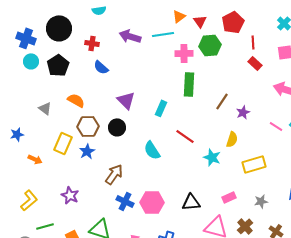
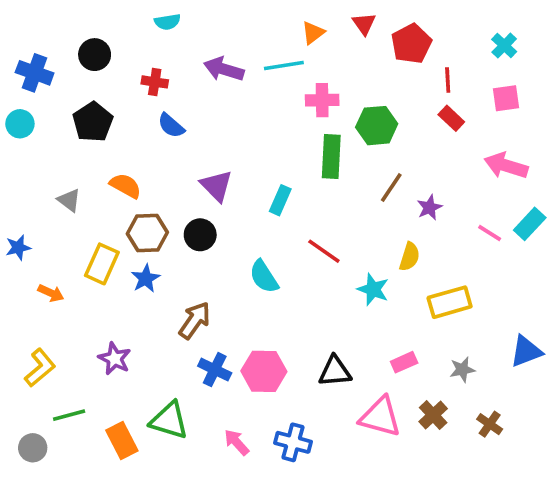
red triangle: (200, 21) -> (364, 24), moved
black circle: (59, 28) -> (95, 55), size x0.7
green hexagon: (210, 45) -> (377, 126), moved
cyan circle: (31, 61) -> (20, 124), moved

